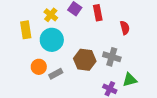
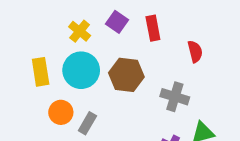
yellow rectangle: (26, 30) -> (41, 72), moved
brown hexagon: (85, 60) -> (126, 75), moved
gray rectangle: (56, 74) -> (87, 123), turned -32

